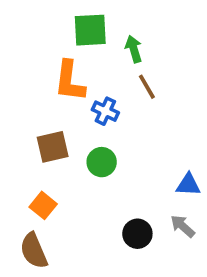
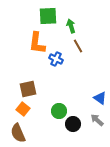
brown square: (53, 147) -> (28, 89), moved
green circle: (102, 162) -> (59, 111), moved
blue triangle: (188, 185) -> (100, 98), turned 32

